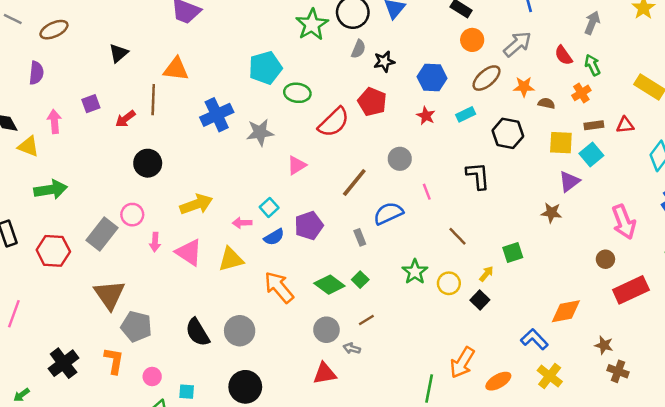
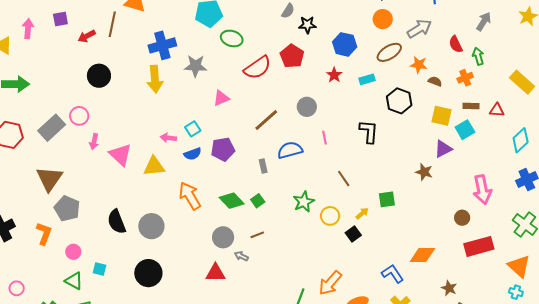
yellow arrow: (196, 204) -> (155, 79), moved, turned 96

